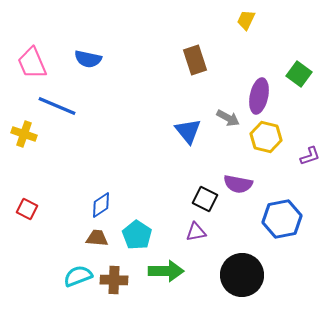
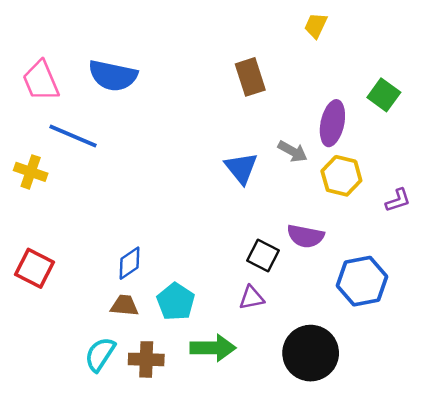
blue semicircle: (88, 59) -> (113, 76), size x1.4
red square: (27, 209) -> (34, 268), size x1.4
cyan semicircle: (78, 276) -> (100, 354), turned -36

